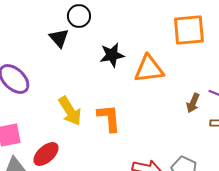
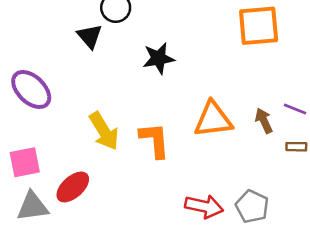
orange triangle: (149, 69) -> (213, 119), moved
brown arrow: (193, 103) -> (264, 121), turned 132

